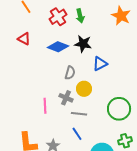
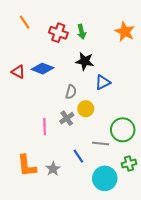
red cross: (58, 17) -> (58, 33), turned -36
red triangle: (24, 39) -> (18, 72), moved
blue diamond: (58, 47) -> (42, 69), moved
gray cross: (66, 98) -> (67, 118), turned 32
gray line: (79, 114) -> (101, 144), moved

